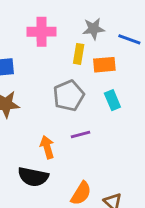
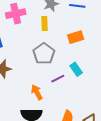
orange rectangle: (104, 65) -> (76, 37), moved
cyan rectangle: (112, 100) -> (76, 69), moved

